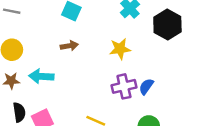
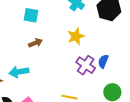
purple cross: (124, 86) -> (86, 65), turned -30

